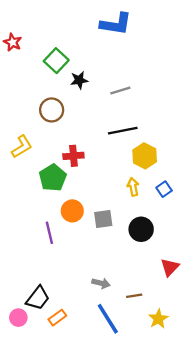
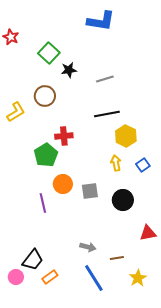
yellow L-shape: (22, 147) -> (16, 112), moved
red triangle: (170, 267) -> (148, 233), turned 36

